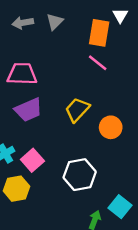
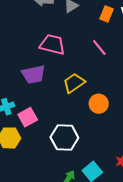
orange rectangle: (99, 33) -> (106, 14), moved, size x0.7
pink trapezoid: (22, 74) -> (52, 45), moved

